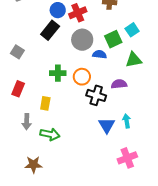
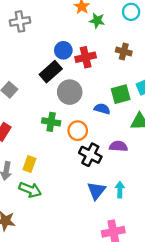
gray circle: (82, 40) -> (70, 92), moved
yellow rectangle: (45, 103) -> (29, 164), moved

